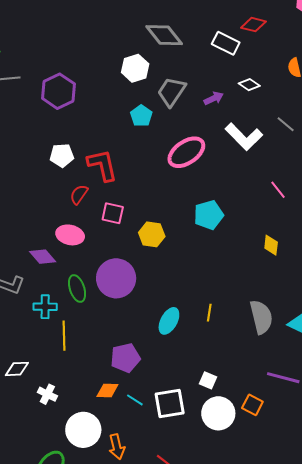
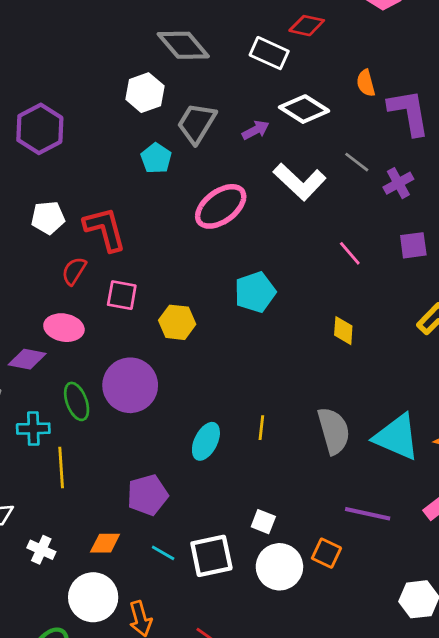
white diamond: (249, 85) -> (304, 109), size x1.6
purple diamond: (43, 257) -> (27, 359), turned -36
orange diamond: (107, 390) -> (105, 543), moved

